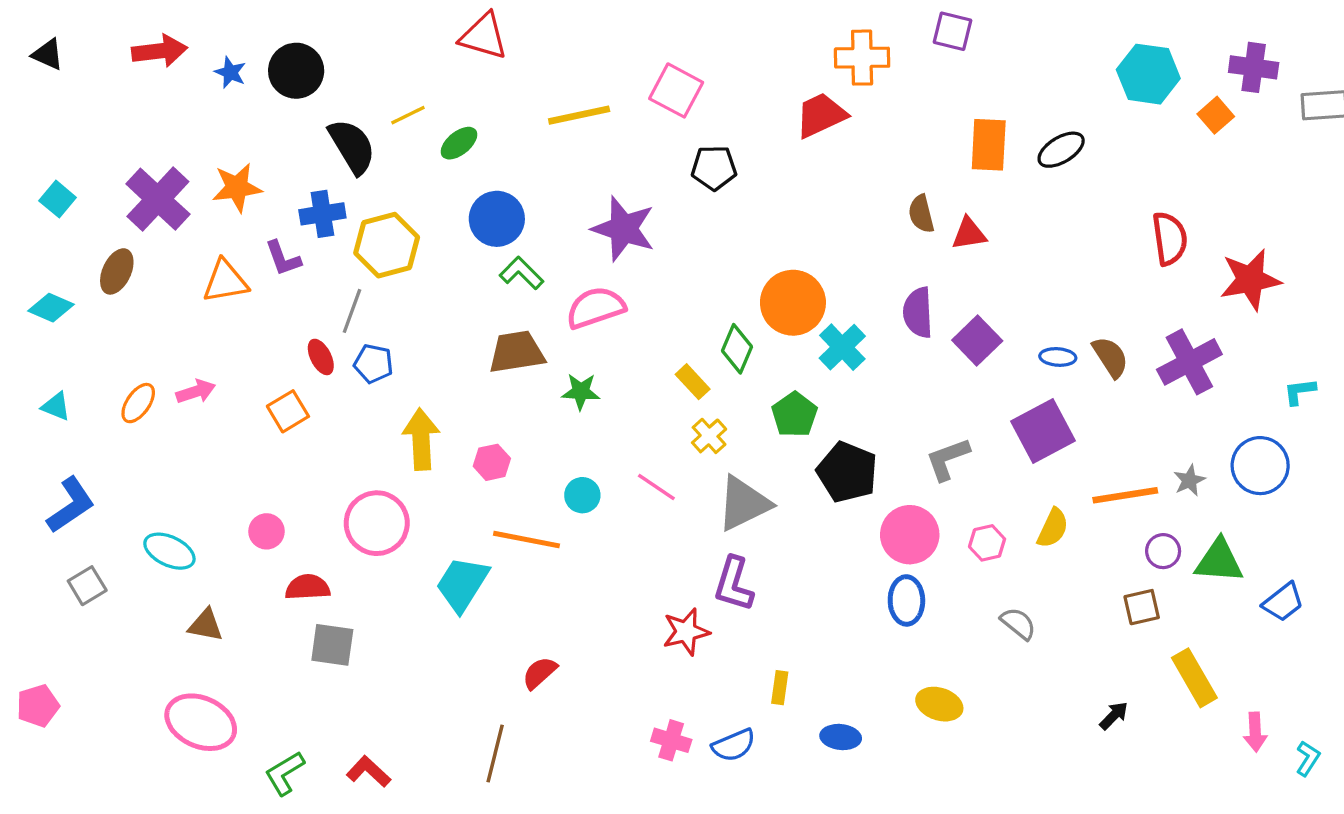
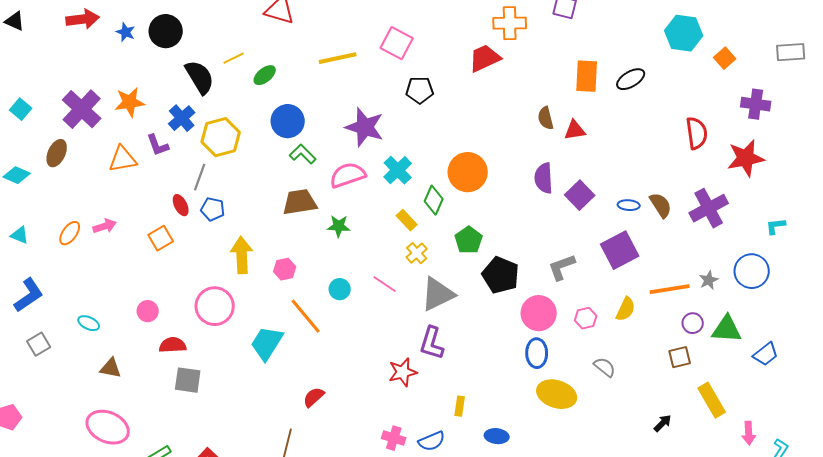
purple cross: (1254, 67) -> (756, 104), moved
blue cross: (322, 214) -> (182, 118), turned -32
cyan cross: (842, 347) -> (398, 170), moved
orange line: (526, 540) -> (306, 316), turned 39
cyan ellipse: (169, 551) -> (89, 323), size x0.7
yellow ellipse: (939, 704) -> (557, 394), moved, size x1.4

